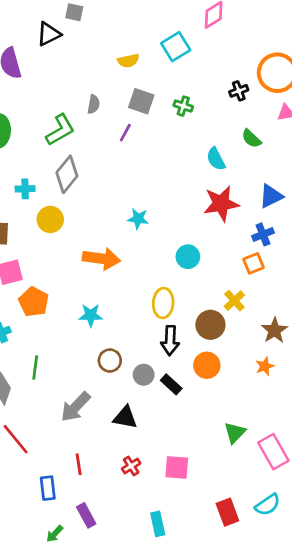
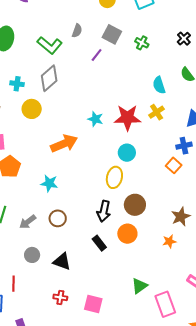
black cross: (239, 91) -> (184, 39), turned -32
green L-shape: (60, 130) -> (50, 45), turned 60
red star: (221, 204) -> (127, 118), moved
orange arrow: (101, 259) -> (64, 144), turned -40
orange square: (254, 263) -> (174, 165), turned -35
yellow cross: (234, 301) -> (157, 112), moved
yellow ellipse: (163, 303) -> (114, 177), moved
gray circle: (144, 375) -> (32, 255), moved
gray arrow: (76, 407) -> (28, 222), moved, size x0.7
red line: (79, 464) -> (14, 284), moved
red cross: (131, 466) -> (60, 297), turned 32

